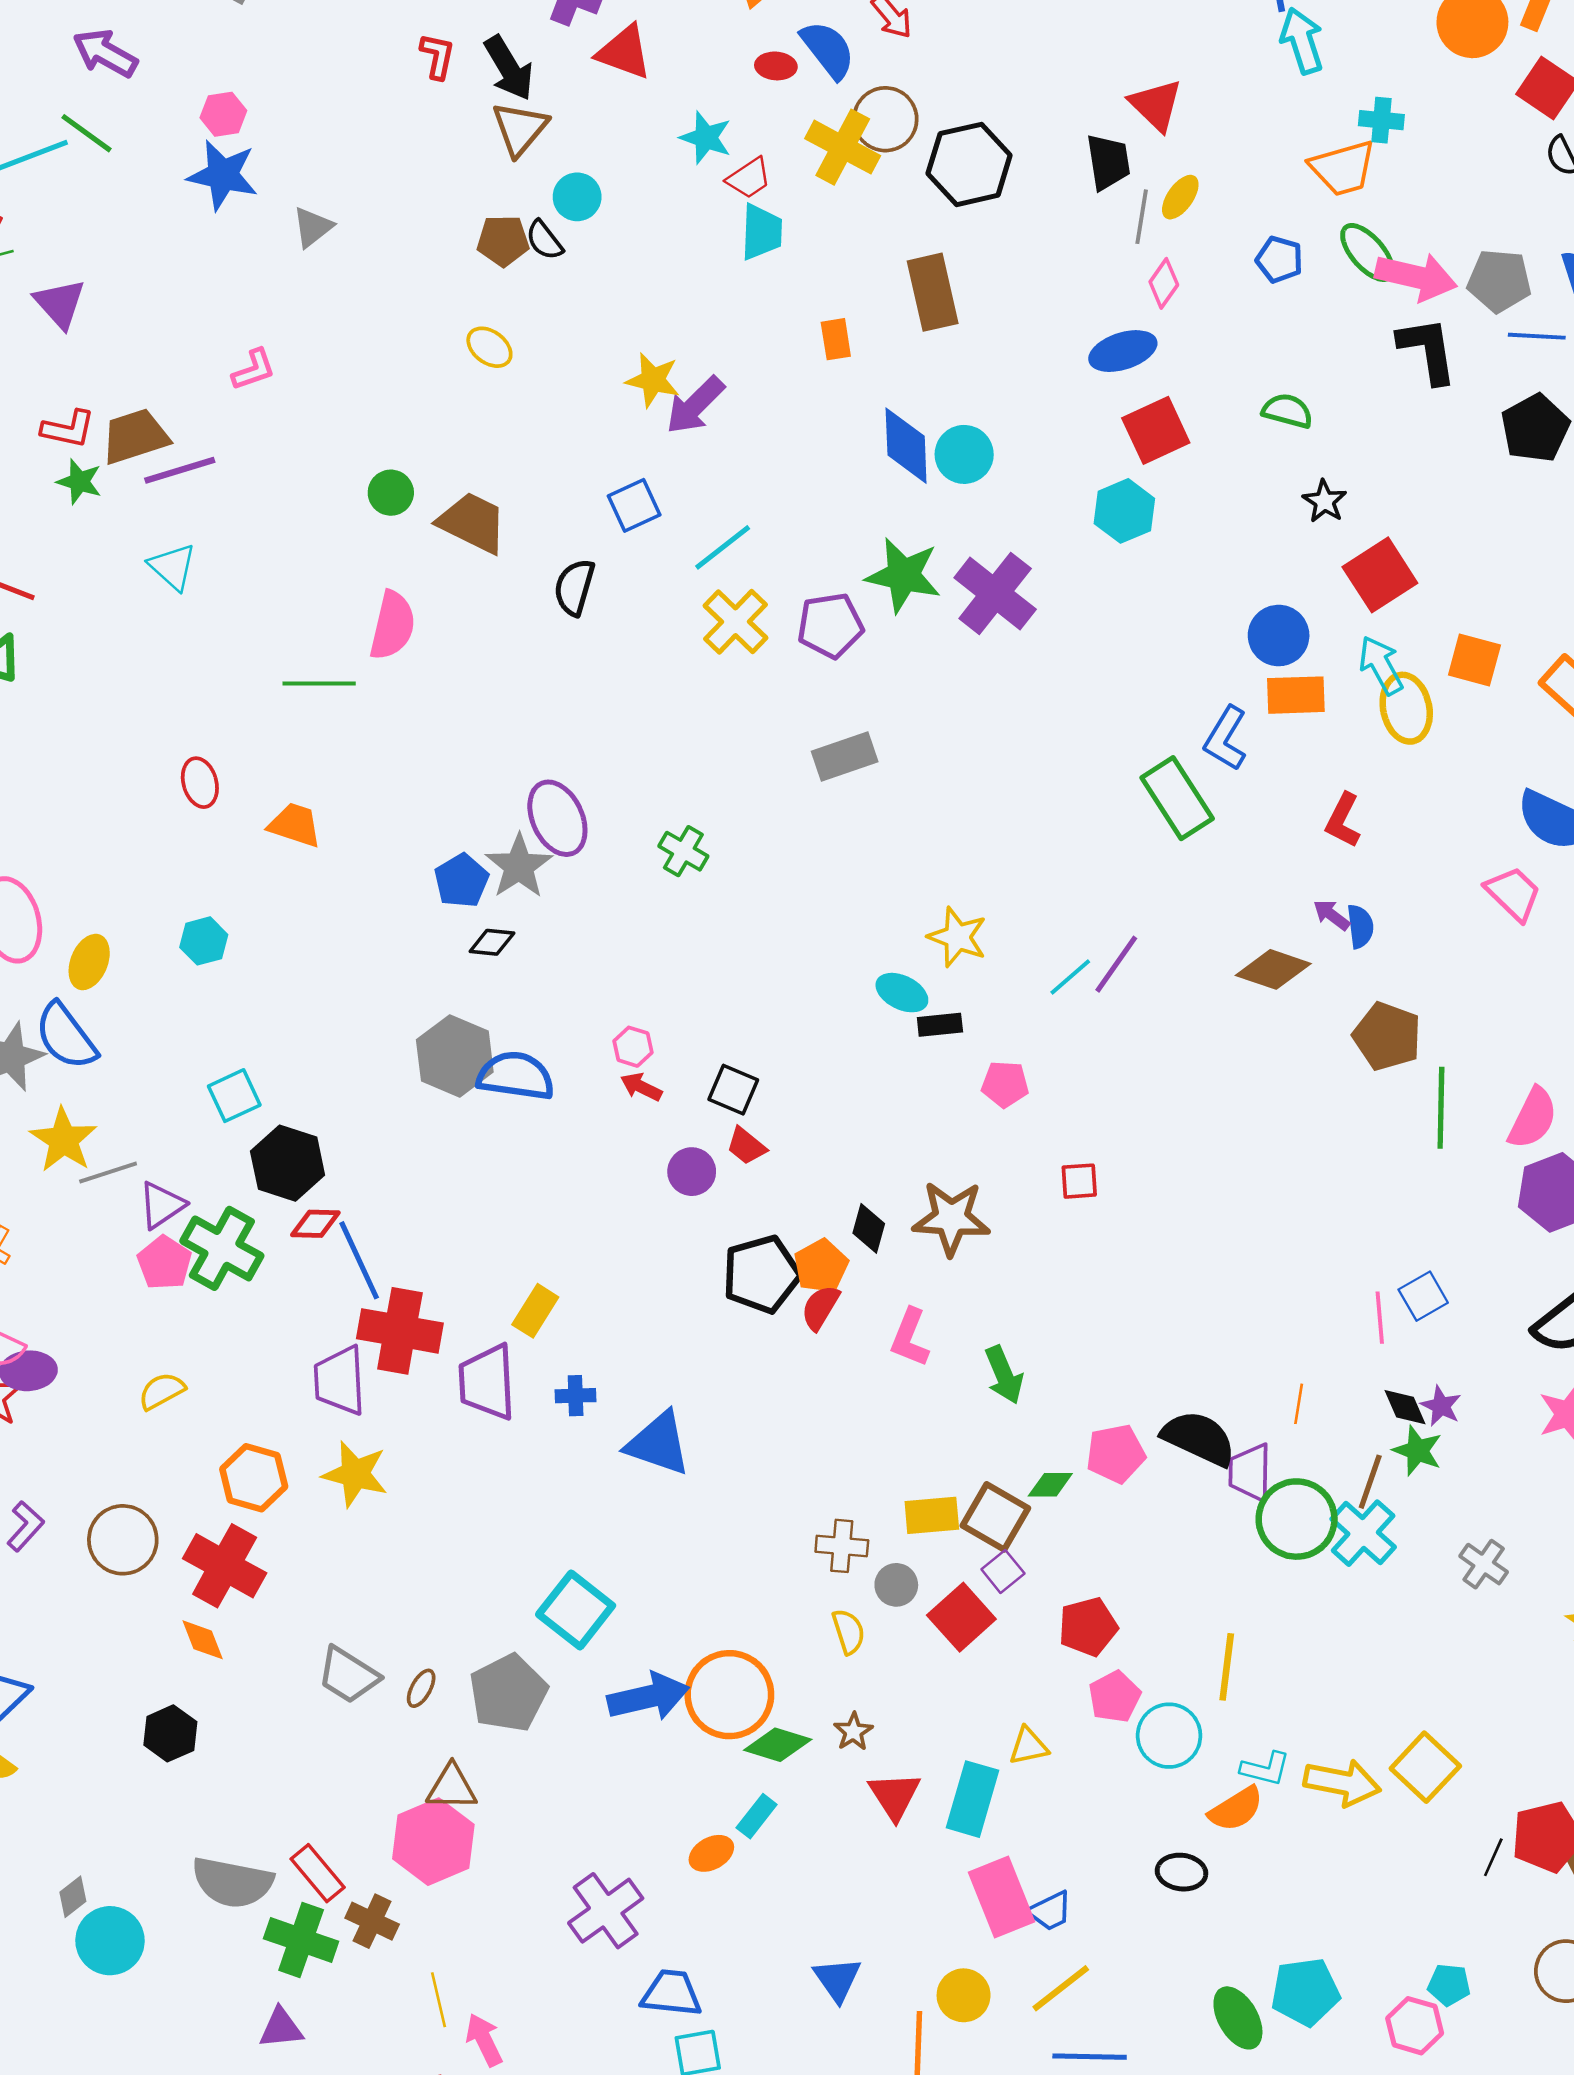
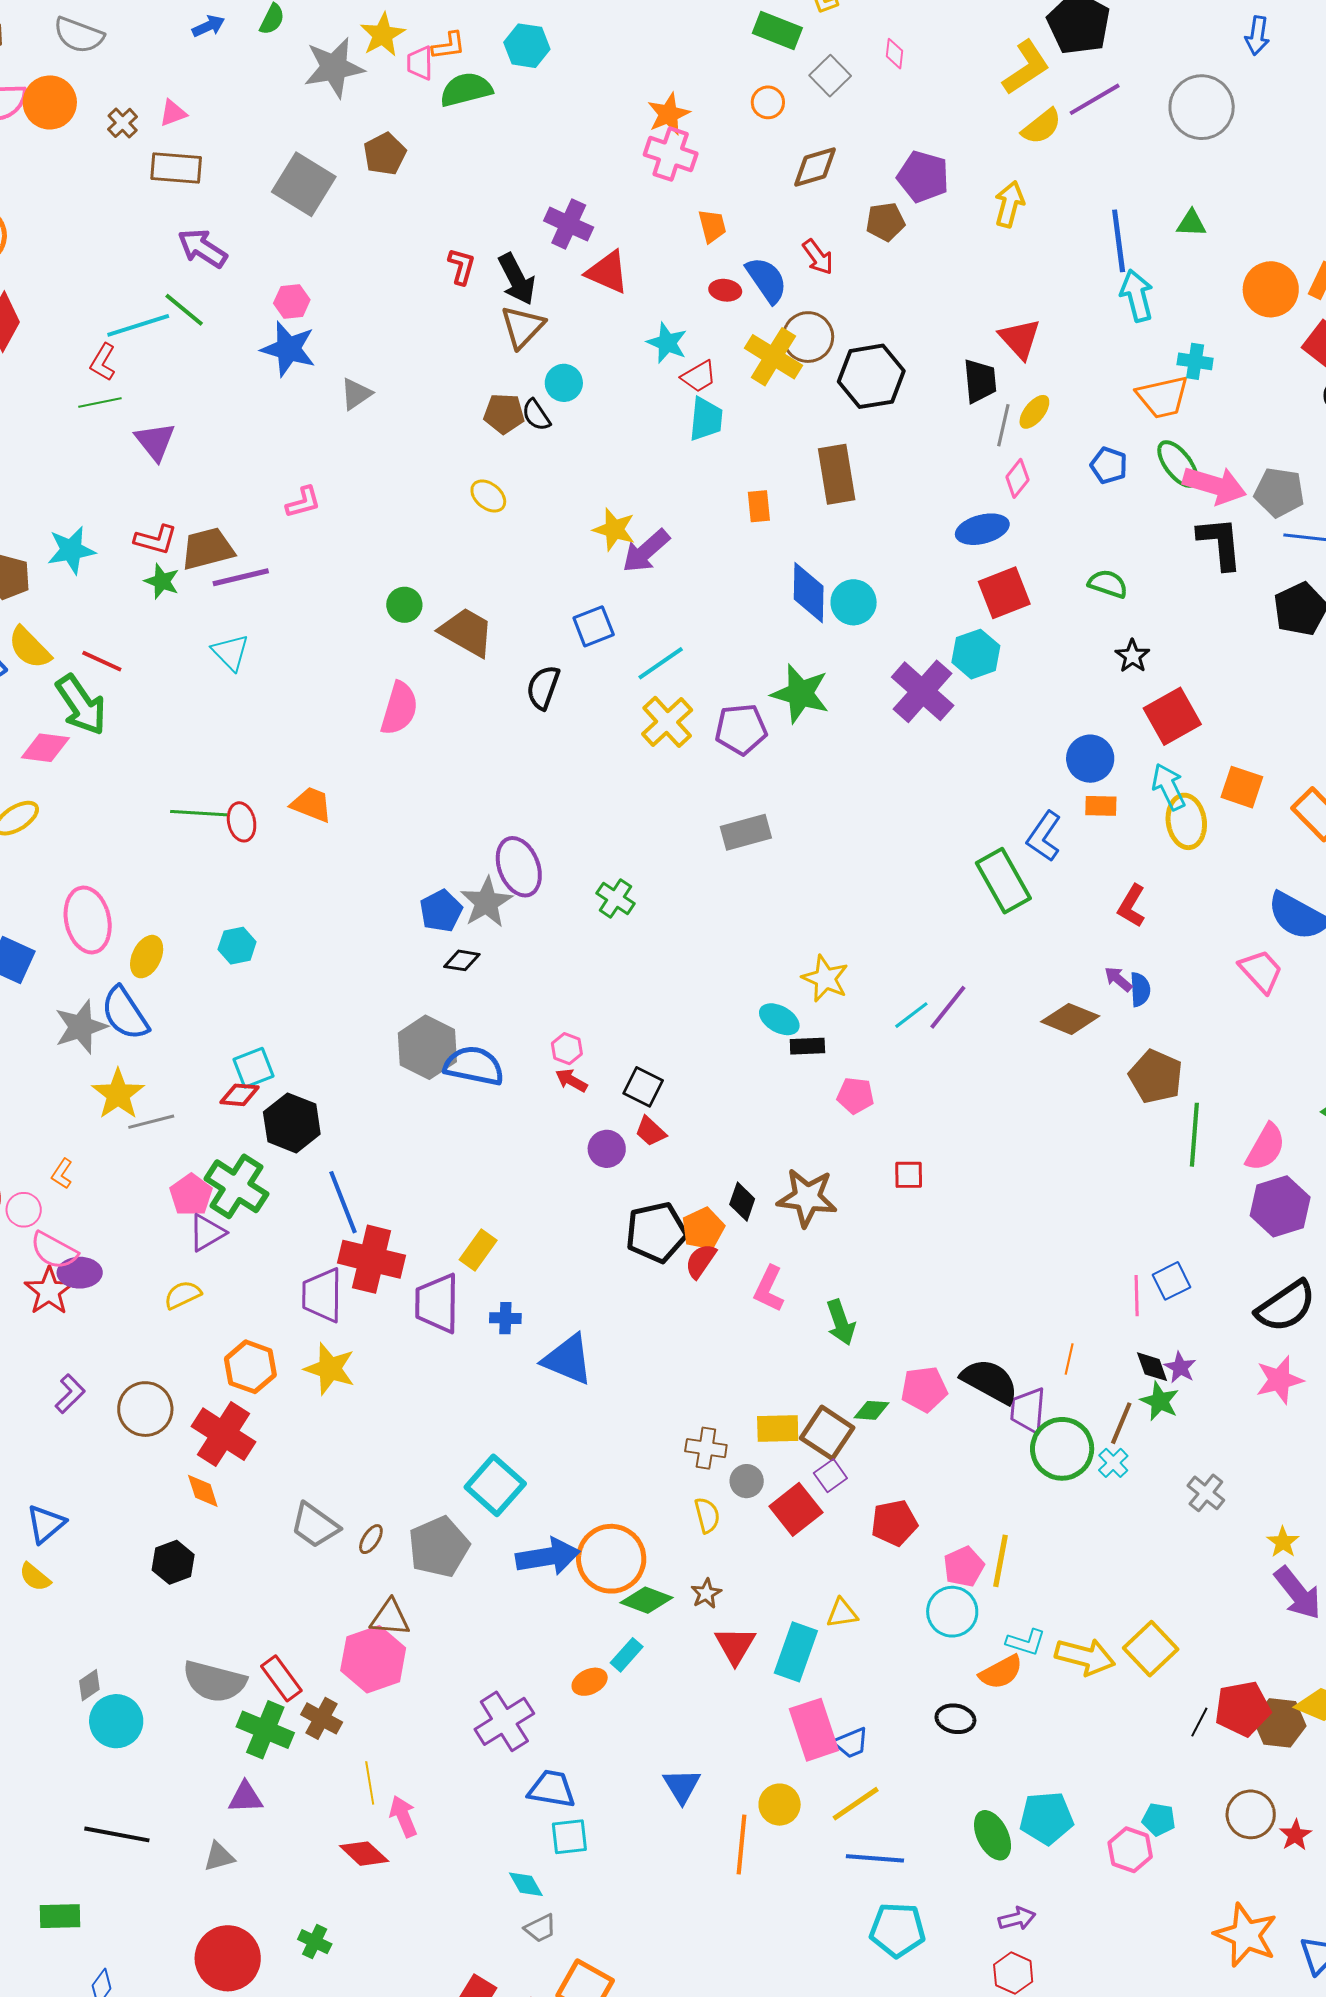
purple cross: (995, 593) -> (923, 691), moved
green line: (319, 683) -> (199, 813), moved
orange rectangle: (1296, 695) -> (1101, 806), size x0.7
orange trapezoid: (295, 825) -> (311, 804), moved
purple triangle: (162, 1205) -> (207, 1233), moved
red diamond: (315, 1224) -> (239, 1095), moved
cyan cross: (1363, 1533) -> (1113, 1463), size x0.6
pink pentagon: (1115, 1697) -> (964, 1567), moved

